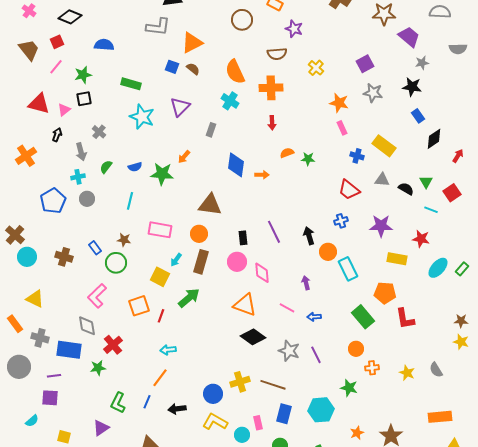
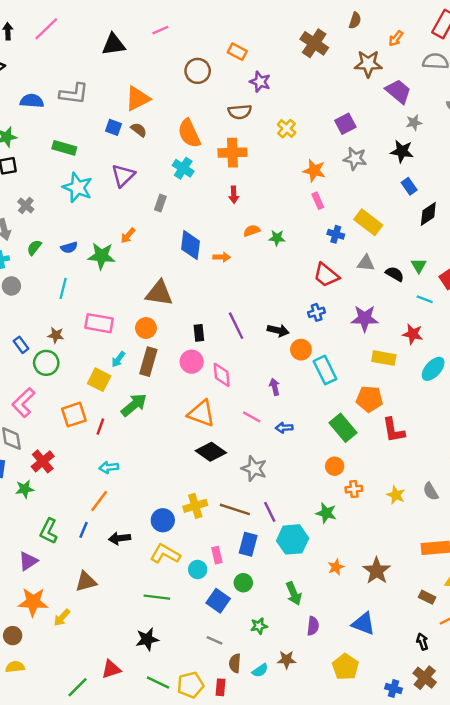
gray L-shape: (158, 27) -> (74, 94), moved
black arrow: (309, 236) -> (278, 330), turned 120
purple line: (316, 355) -> (270, 512), moved

